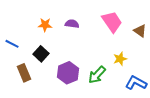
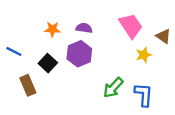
yellow star: (120, 59) -> (144, 55), moved
purple hexagon: (68, 73) -> (79, 54), moved
blue L-shape: (136, 83) -> (144, 95), moved, turned 65

